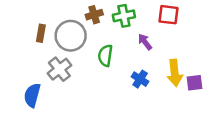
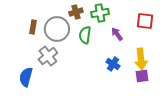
red square: (169, 15) -> (145, 21), moved
green semicircle: (105, 56) -> (85, 35), moved
purple square: (195, 83) -> (142, 76), moved

